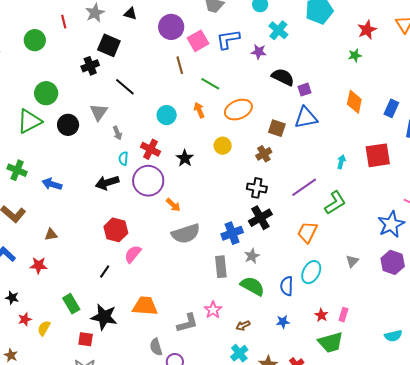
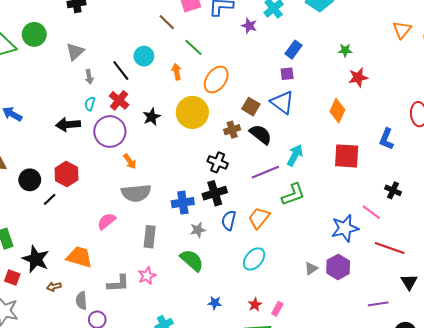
red star: (367, 30) -> (358, 77), moved
brown line: (180, 65) -> (167, 22), turned -42
black semicircle: (283, 77) -> (261, 134), moved
black line: (125, 87) -> (121, 70), moved
green circle: (46, 93) -> (34, 34), moved
orange diamond: (354, 102) -> (337, 111), moved
blue rectangle: (391, 108) -> (293, 50), moved
orange ellipse: (238, 110) -> (216, 79), turned -44
cyan circle: (167, 115) -> (144, 56), moved
blue triangle: (306, 118) -> (282, 102), turned 35
black circle: (68, 125) -> (30, 180), moved
yellow circle: (223, 146) -> (192, 112), size x1.8
cyan arrow: (341, 162) -> (295, 155), moved, size x1.5
pink semicircle: (133, 254) -> (107, 221), moved
gray triangle: (352, 261) -> (311, 269), moved
gray rectangle: (221, 267) -> (150, 237), moved
black line: (105, 272) -> (50, 199), moved
blue semicircle: (287, 286) -> (229, 220), moved
brown arrow: (243, 326) -> (54, 287), moved

